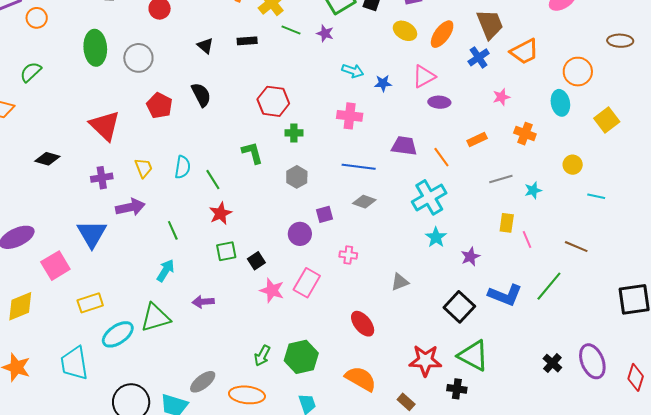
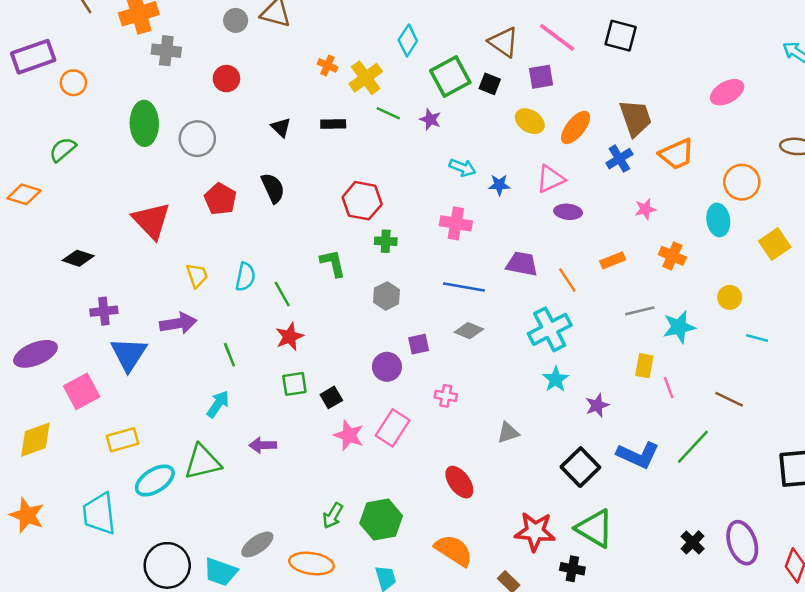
purple cross: (102, 178) -> (104, 311), moved
cyan star: (533, 190) -> (679, 327), size x1.5

